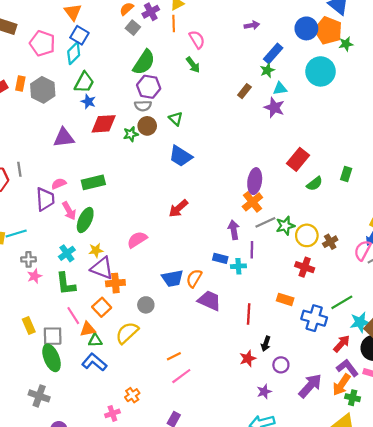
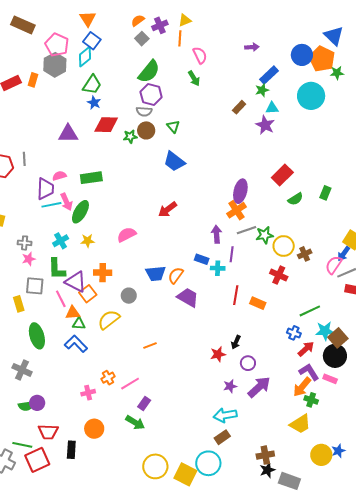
gray hexagon: (43, 90) -> (55, 65), moved
cyan line: (16, 234) -> (51, 205), moved
purple triangle: (102, 268) -> (76, 282), moved
red line: (249, 314) -> (236, 295), moved
blue cross: (314, 318) -> (294, 333), moved, size x0.6
gray square: (53, 336) -> (35, 286), moved
pink line: (181, 376) -> (130, 384), moved
purple arrow: (310, 386) -> (259, 387), moved

